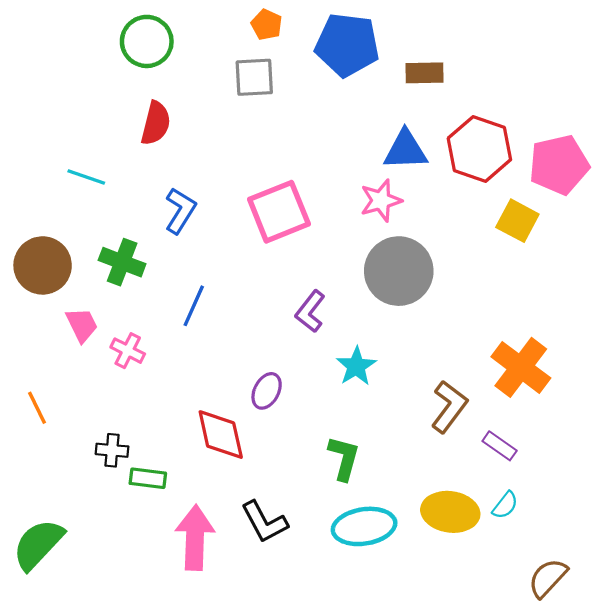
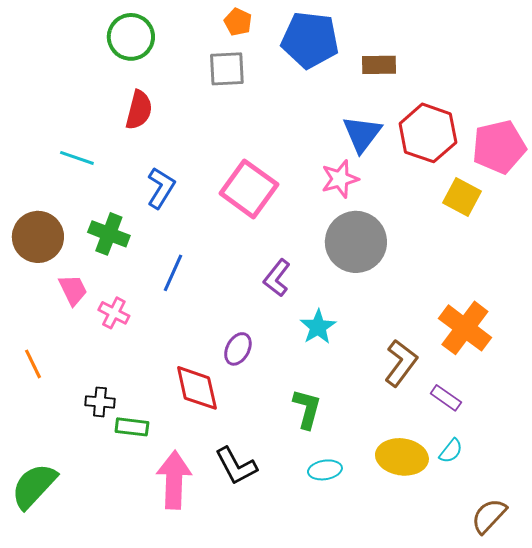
blue triangle: (405, 150) -> (362, 134), turned -51
pink square: (279, 212) -> (249, 189), turned -32
cyan ellipse: (364, 526) -> (325, 470), size x0.6

